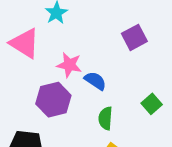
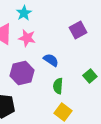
pink star: (69, 65) -> (27, 38), moved

